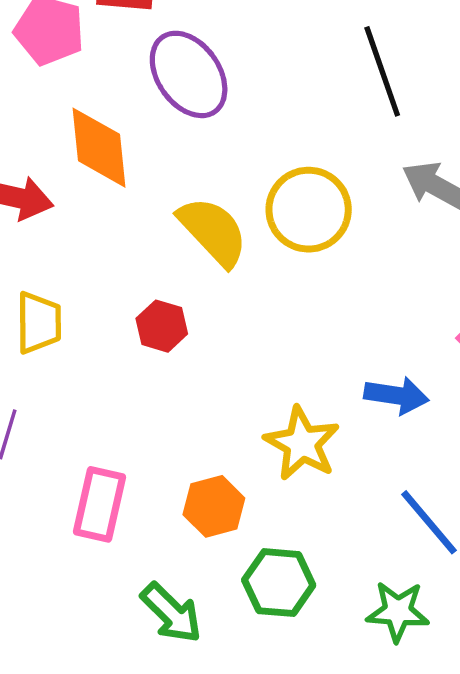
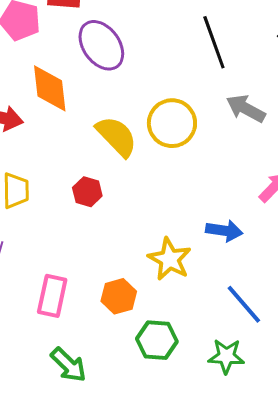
green arrow: (171, 613) -> (68, 365), moved

